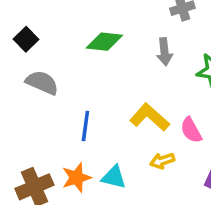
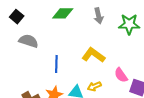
pink semicircle: (191, 130) -> (121, 75), moved
yellow arrow: (162, 161) -> (94, 86), moved

